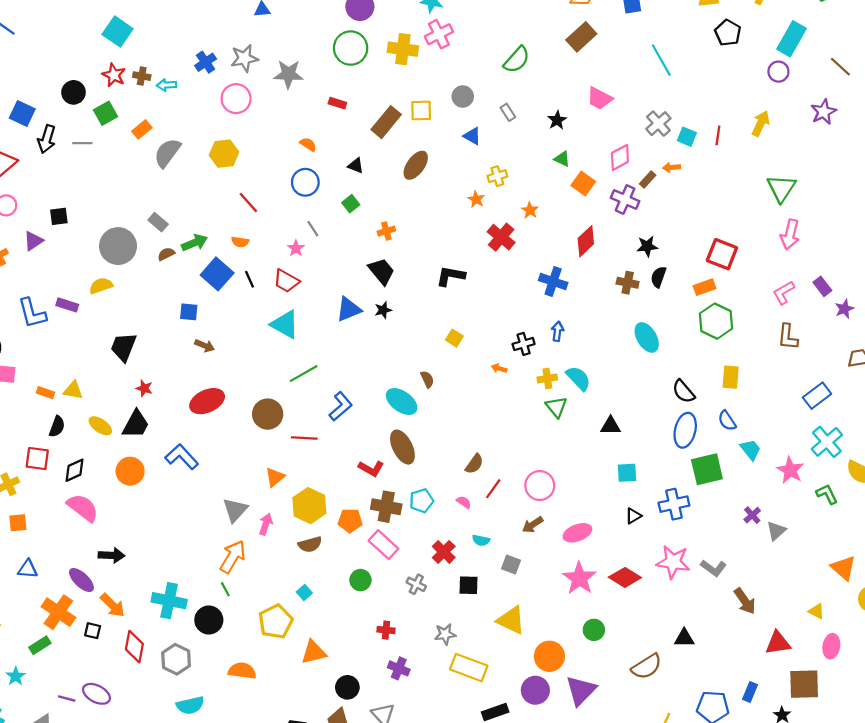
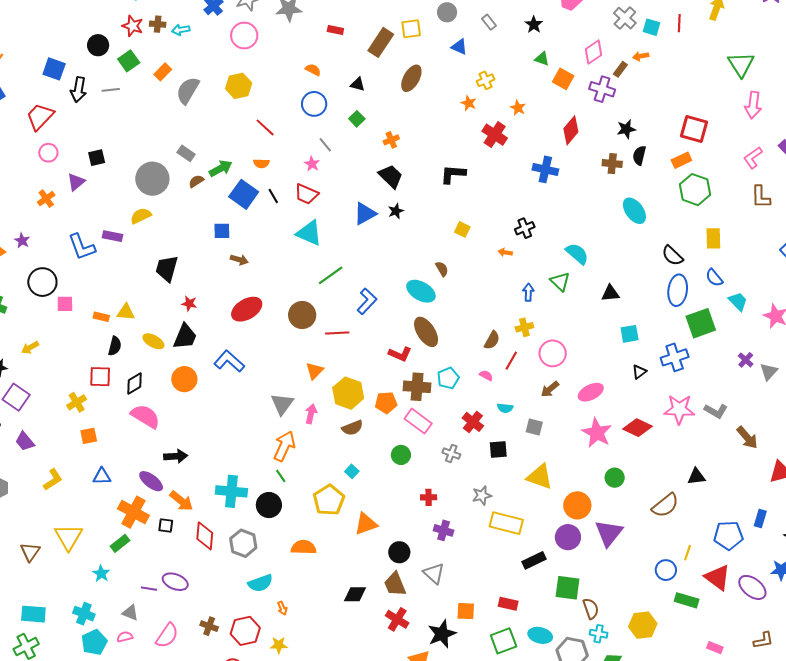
blue arrow: (557, 331) -> (528, 292), moved
yellow cross: (547, 378) -> (524, 327), moved

